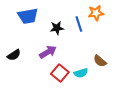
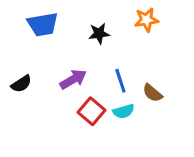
blue line: (79, 24) -> (120, 81), moved
black star: (57, 28) -> (99, 34), moved

